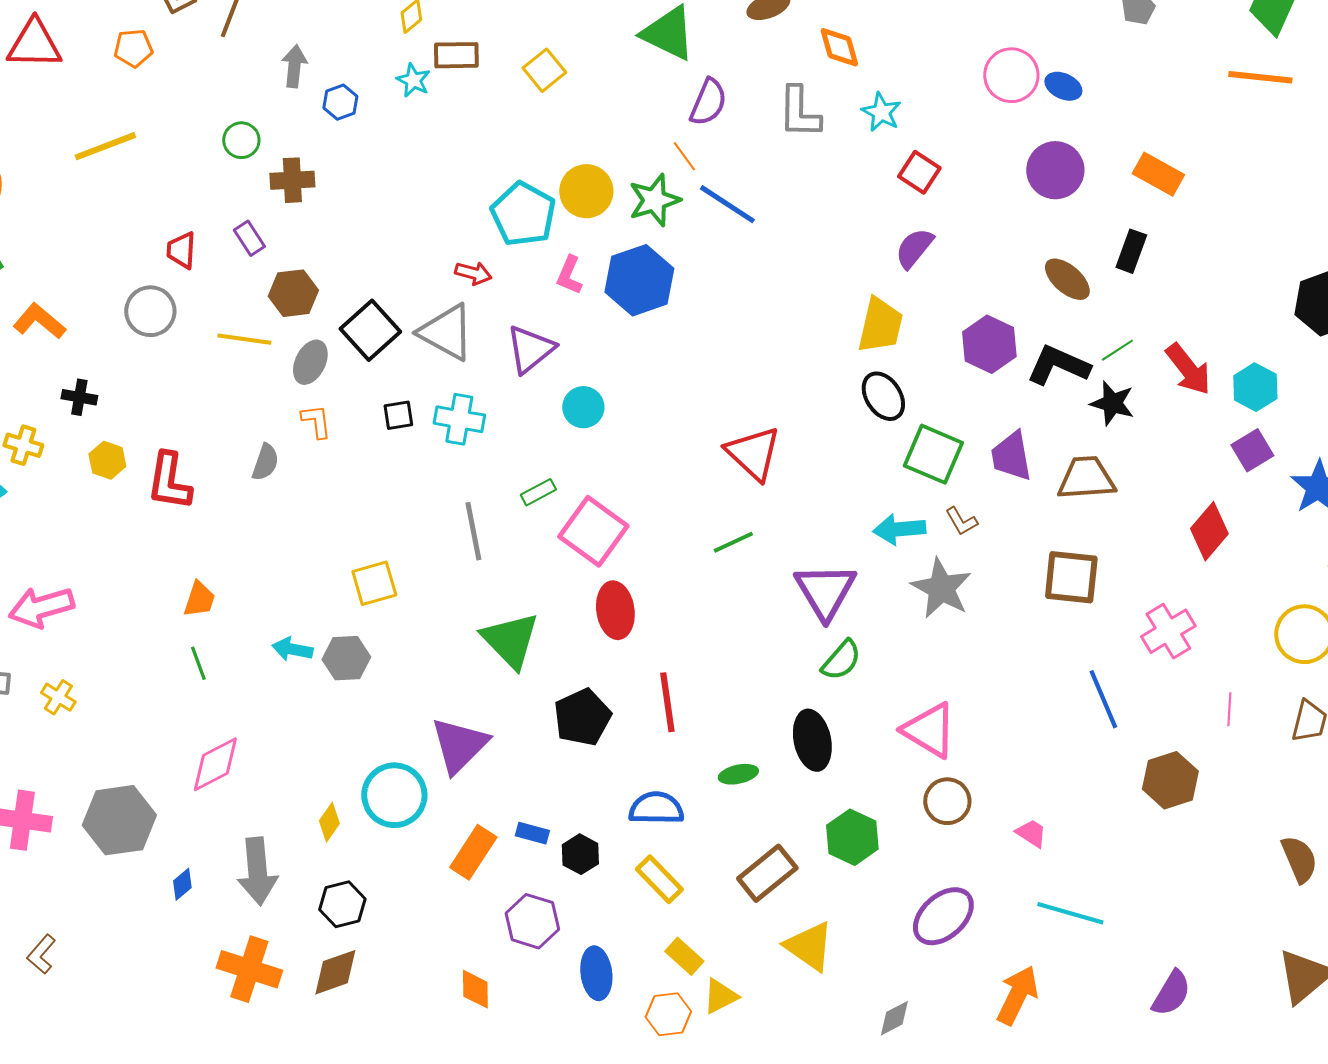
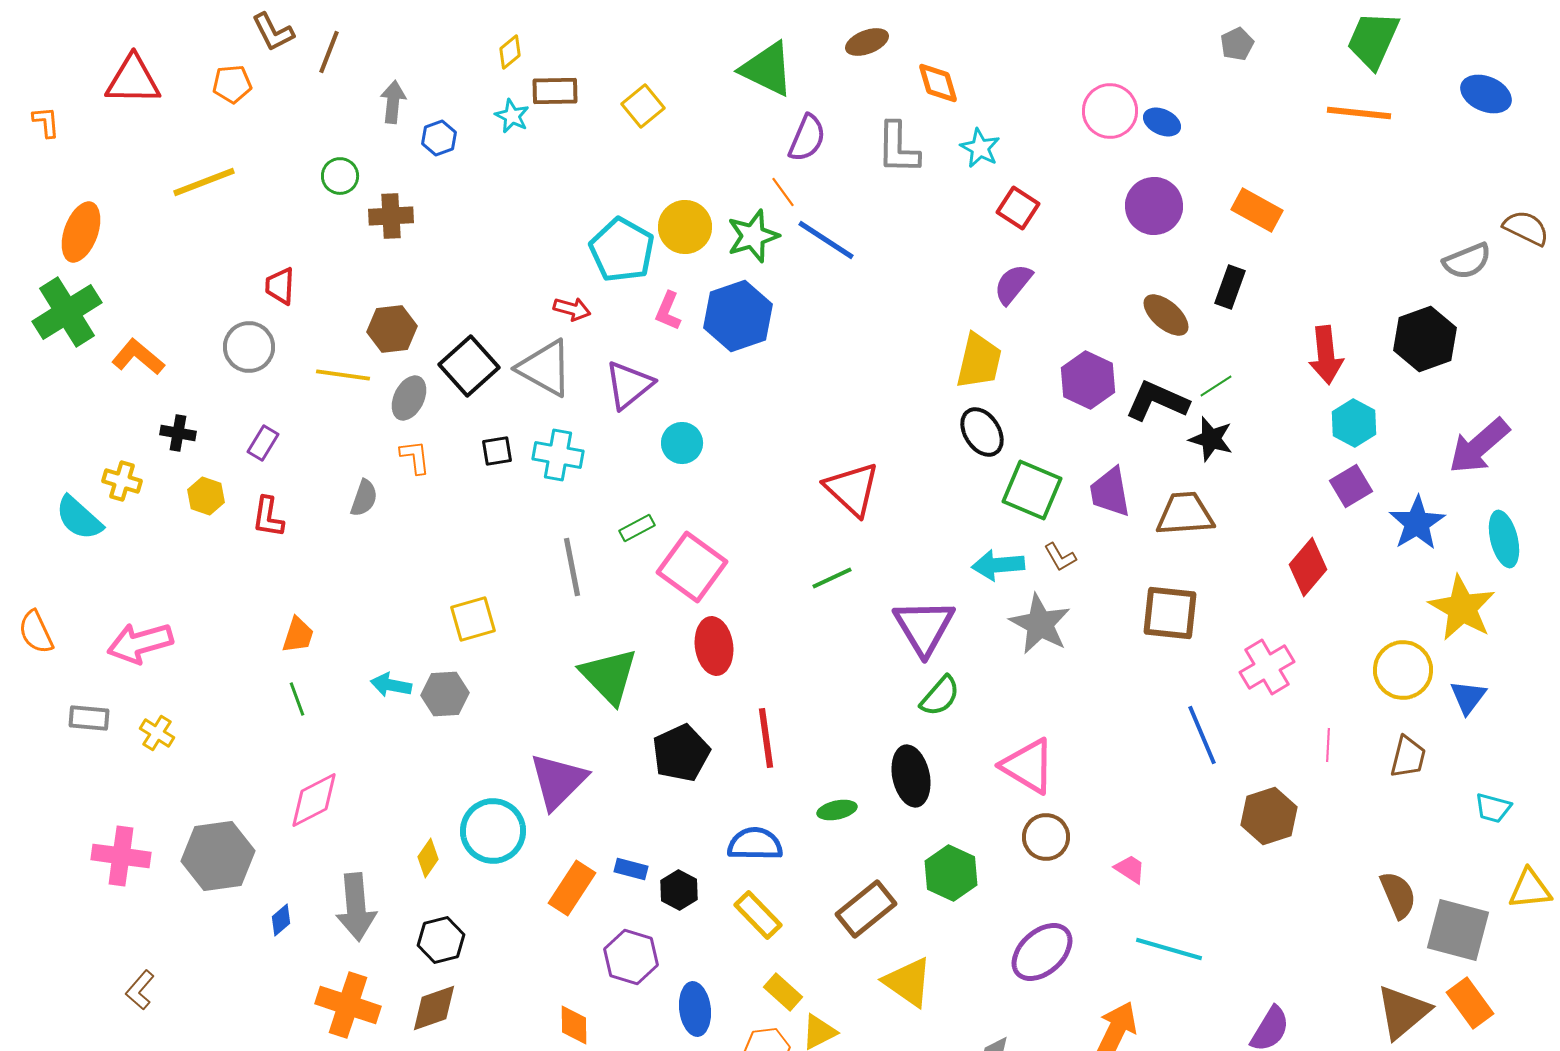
purple rectangle: (249, 238) -> (263, 443), moved, turned 64
red arrow: (1188, 369) -> (1326, 355), moved, turned 32
red L-shape: (169, 481) -> (268, 517), size x0.7

